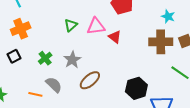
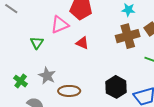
pink triangle: (96, 26) -> (60, 25), moved
brown ellipse: (90, 80) -> (69, 91), turned 55

